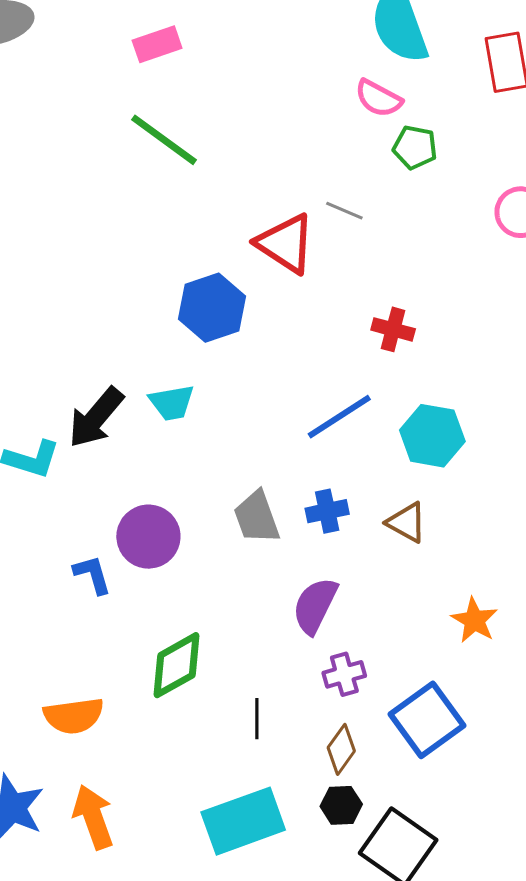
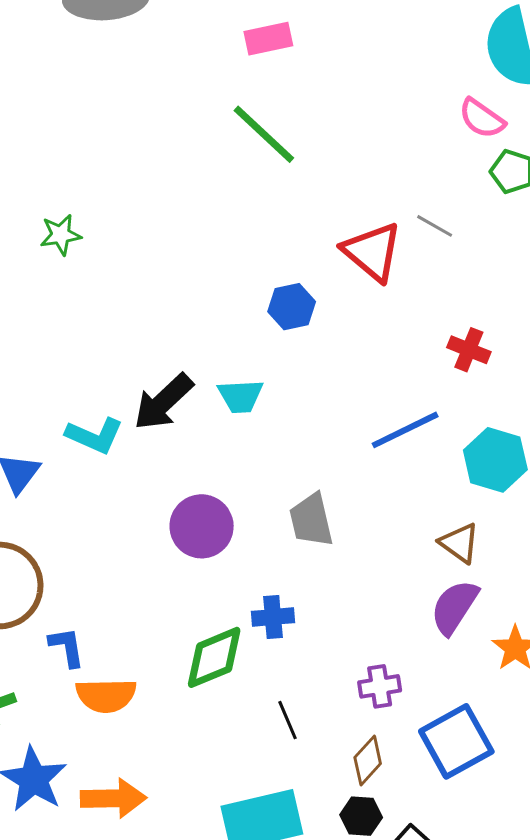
blue hexagon: (212, 308) -> (292, 307), size x0.7
blue cross: (327, 511) -> (273, 617), moved
blue L-shape: (92, 575) -> (67, 647), moved
purple semicircle: (315, 606) -> (454, 607), moved
black line: (257, 719) -> (287, 720), turned -30
orange arrow: (93, 817) -> (113, 798), turned 102

